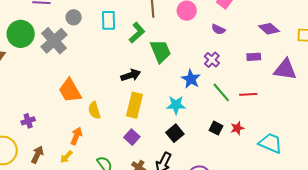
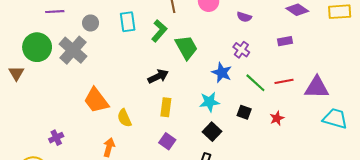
purple triangle: (285, 69) -> (317, 87), moved
yellow rectangle: (135, 105) -> (166, 107), size x0.7
black square: (216, 128) -> (244, 112), moved
cyan trapezoid: (270, 143) -> (335, 119), moved

